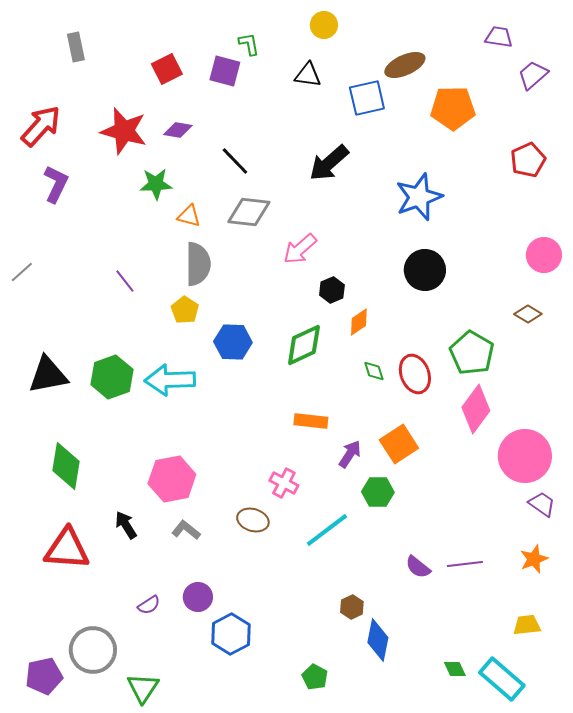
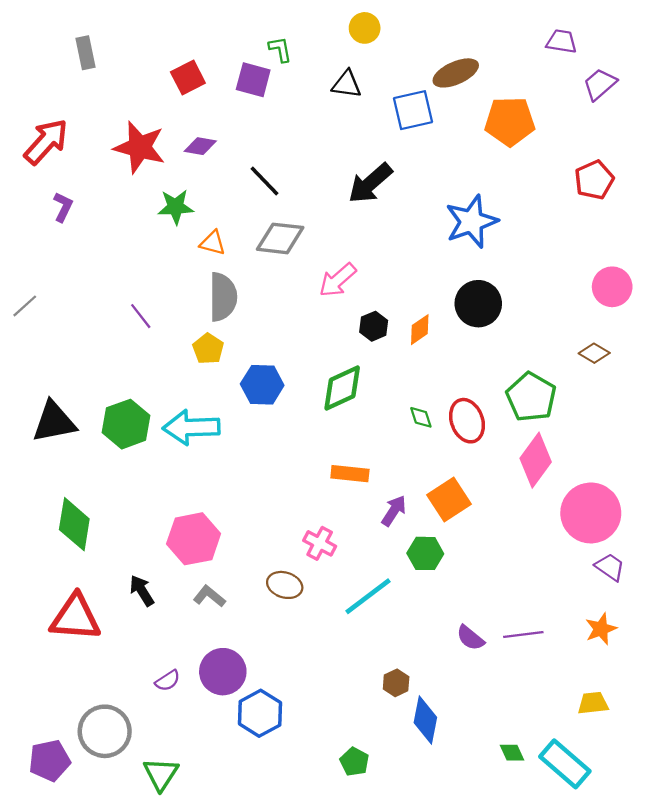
purple L-shape: (56, 184) -> (63, 207), size x0.7
orange diamond: (359, 322) -> (420, 330), moved
purple circle: (198, 597) -> (223, 672), size x1.4

